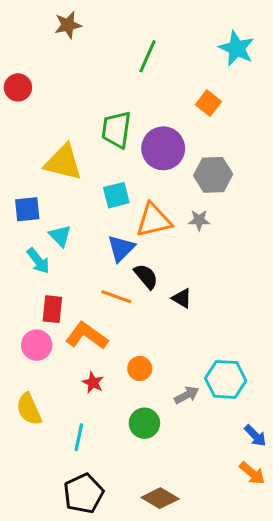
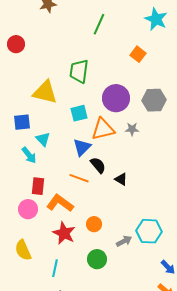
purple circle: (163, 148) -> (116, 98), moved
gray hexagon: (213, 175) -> (154, 100), moved
red star: (93, 383) -> (64, 233), size x1.6

